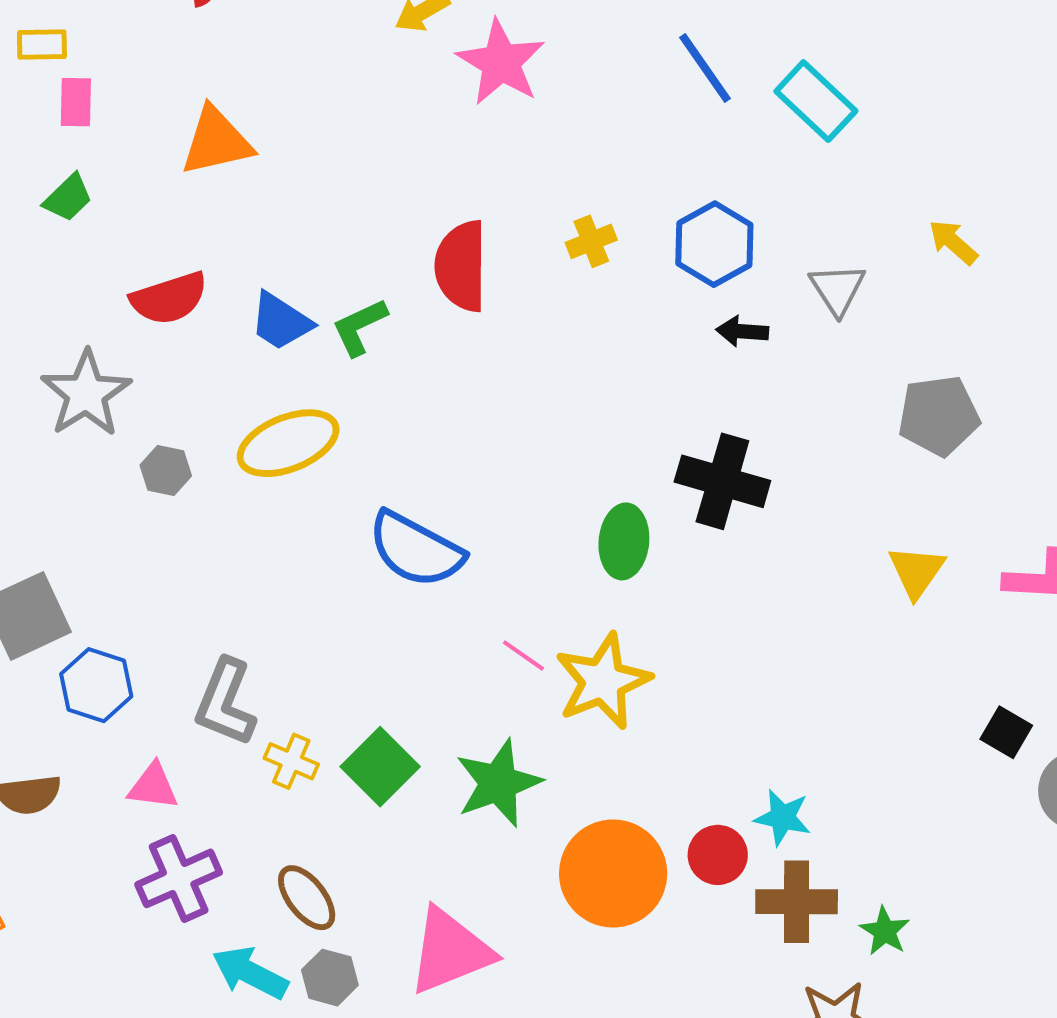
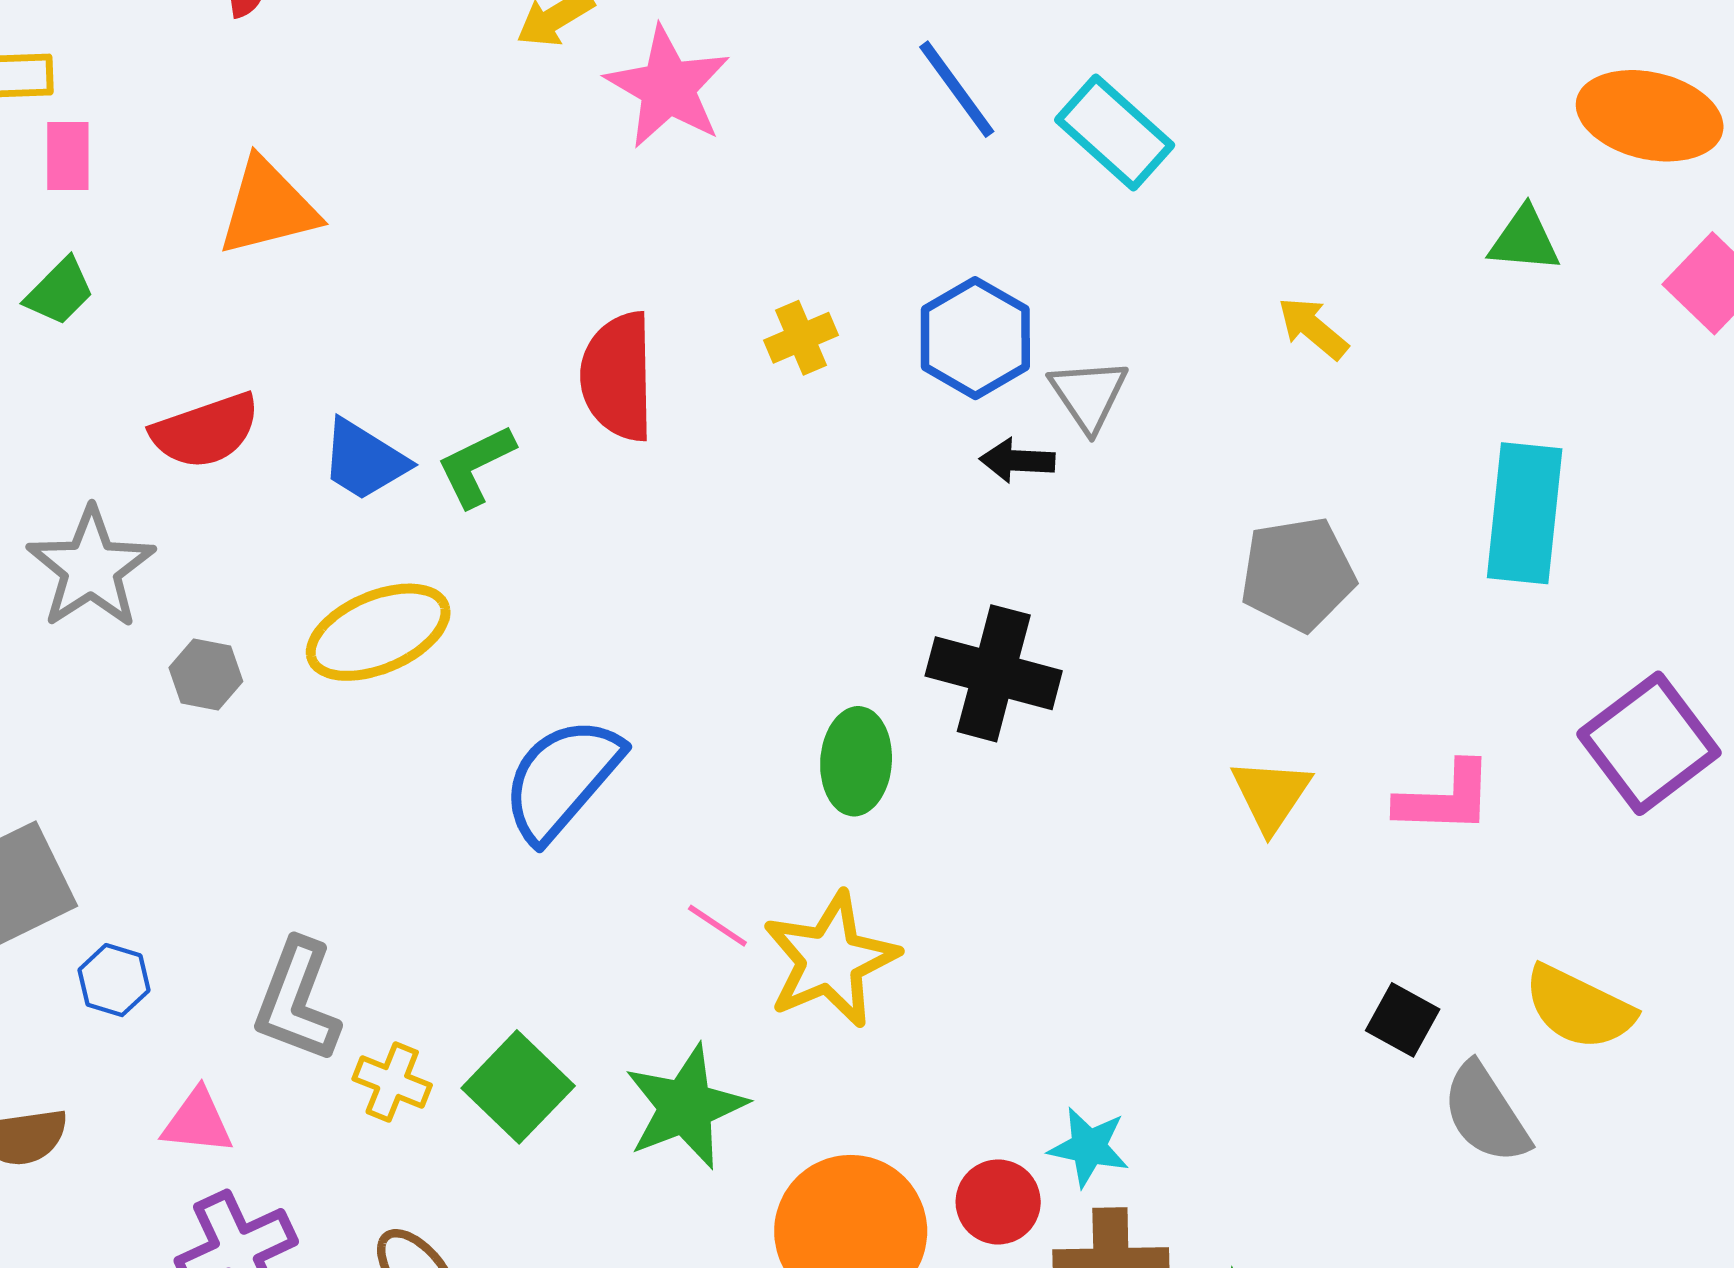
gray triangle: (837, 289) -> (1089, 395), moved
blue semicircle: (416, 550) -> (562, 779), turned 104
blue hexagon: (96, 685) -> (114, 980), size x0.7

